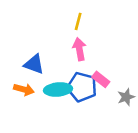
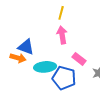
blue pentagon: (82, 87) -> (64, 78), moved
orange arrow: (24, 89) -> (18, 58), moved

